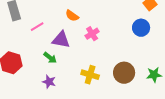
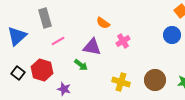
pink line: (37, 27) -> (58, 41), moved
purple star: (49, 82) -> (64, 89), moved

